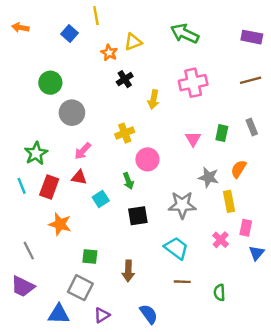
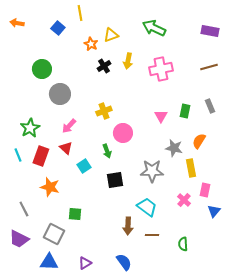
yellow arrow: (153, 99) -> (128, 61), moved
red triangle: (79, 177) -> (66, 148), turned 32
brown arrow: (128, 271) -> (128, 226), moved
gray square: (80, 288) -> (54, 234), moved

